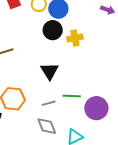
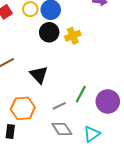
black triangle: (50, 71) -> (39, 75), moved
green line: (72, 96) -> (81, 94), turned -54

